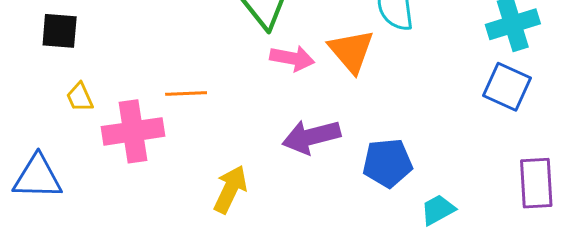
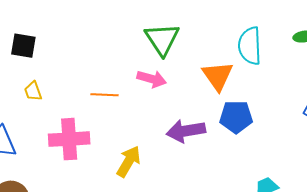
pink arrow: (292, 58) -> (152, 79), moved
pink cross: (133, 131) -> (69, 139), moved
blue pentagon: (387, 163) -> (236, 117), moved

